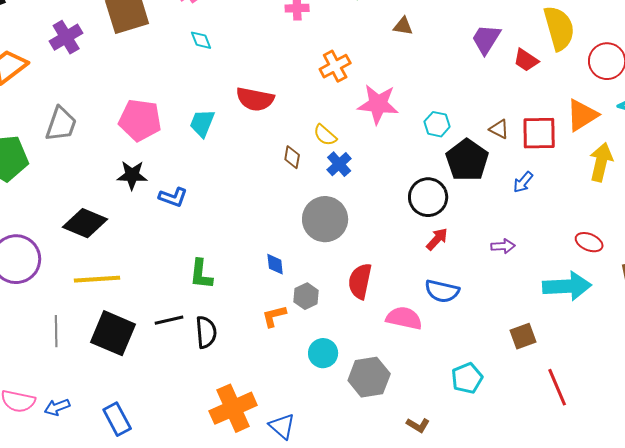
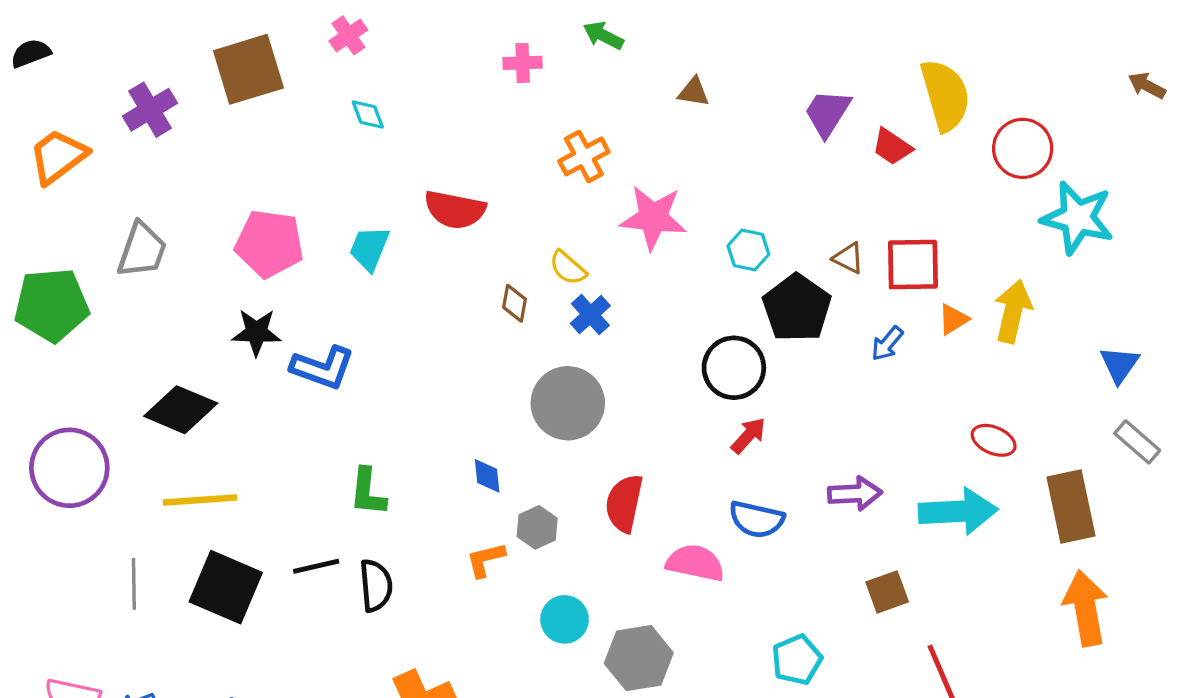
orange triangle: (582, 115) -> (953, 319), moved, size x0.6
blue L-shape: (173, 197) -> (323, 368), size x1.4
purple arrow: (503, 246) -> (855, 494), moved, size x1.4

